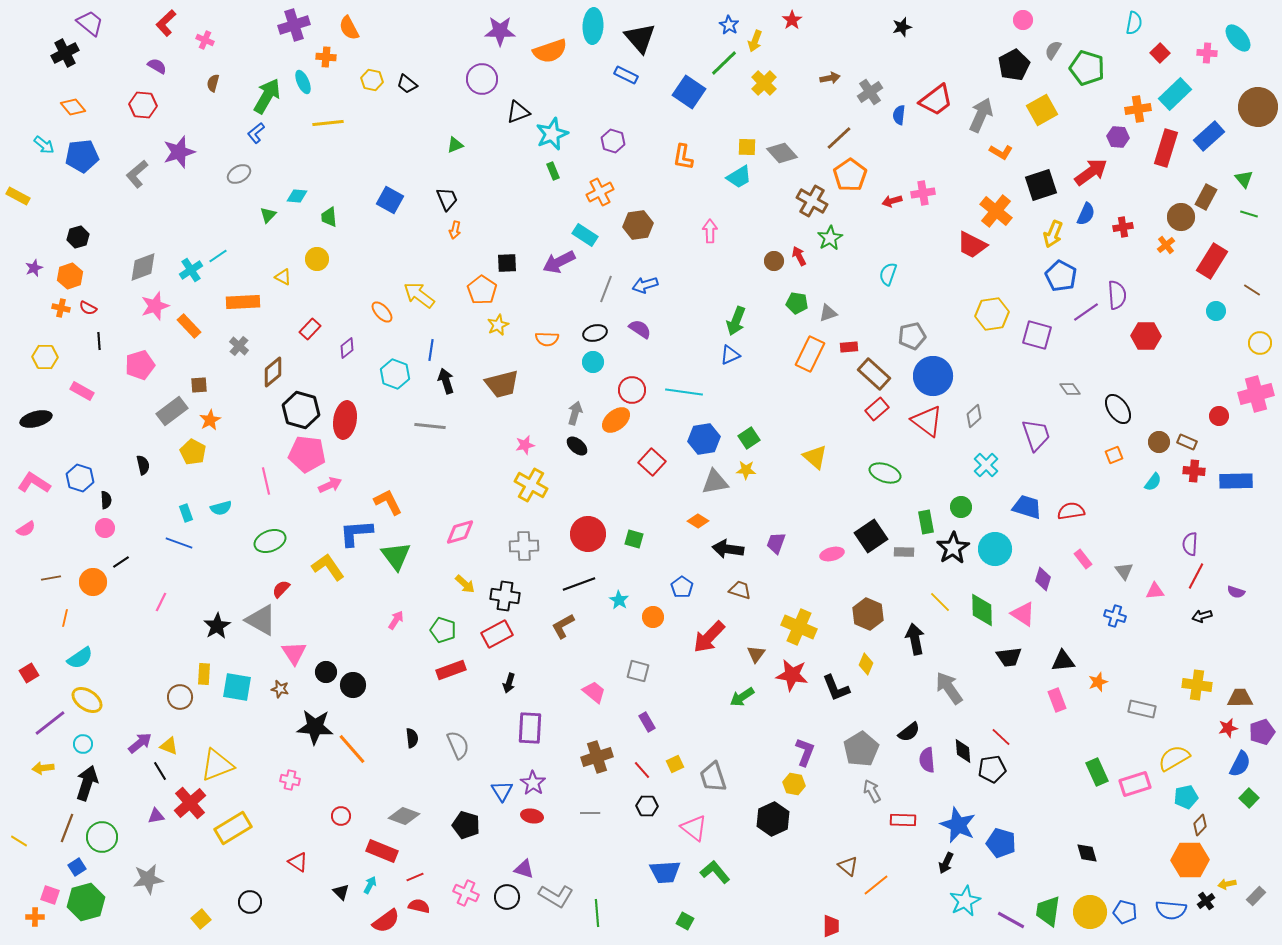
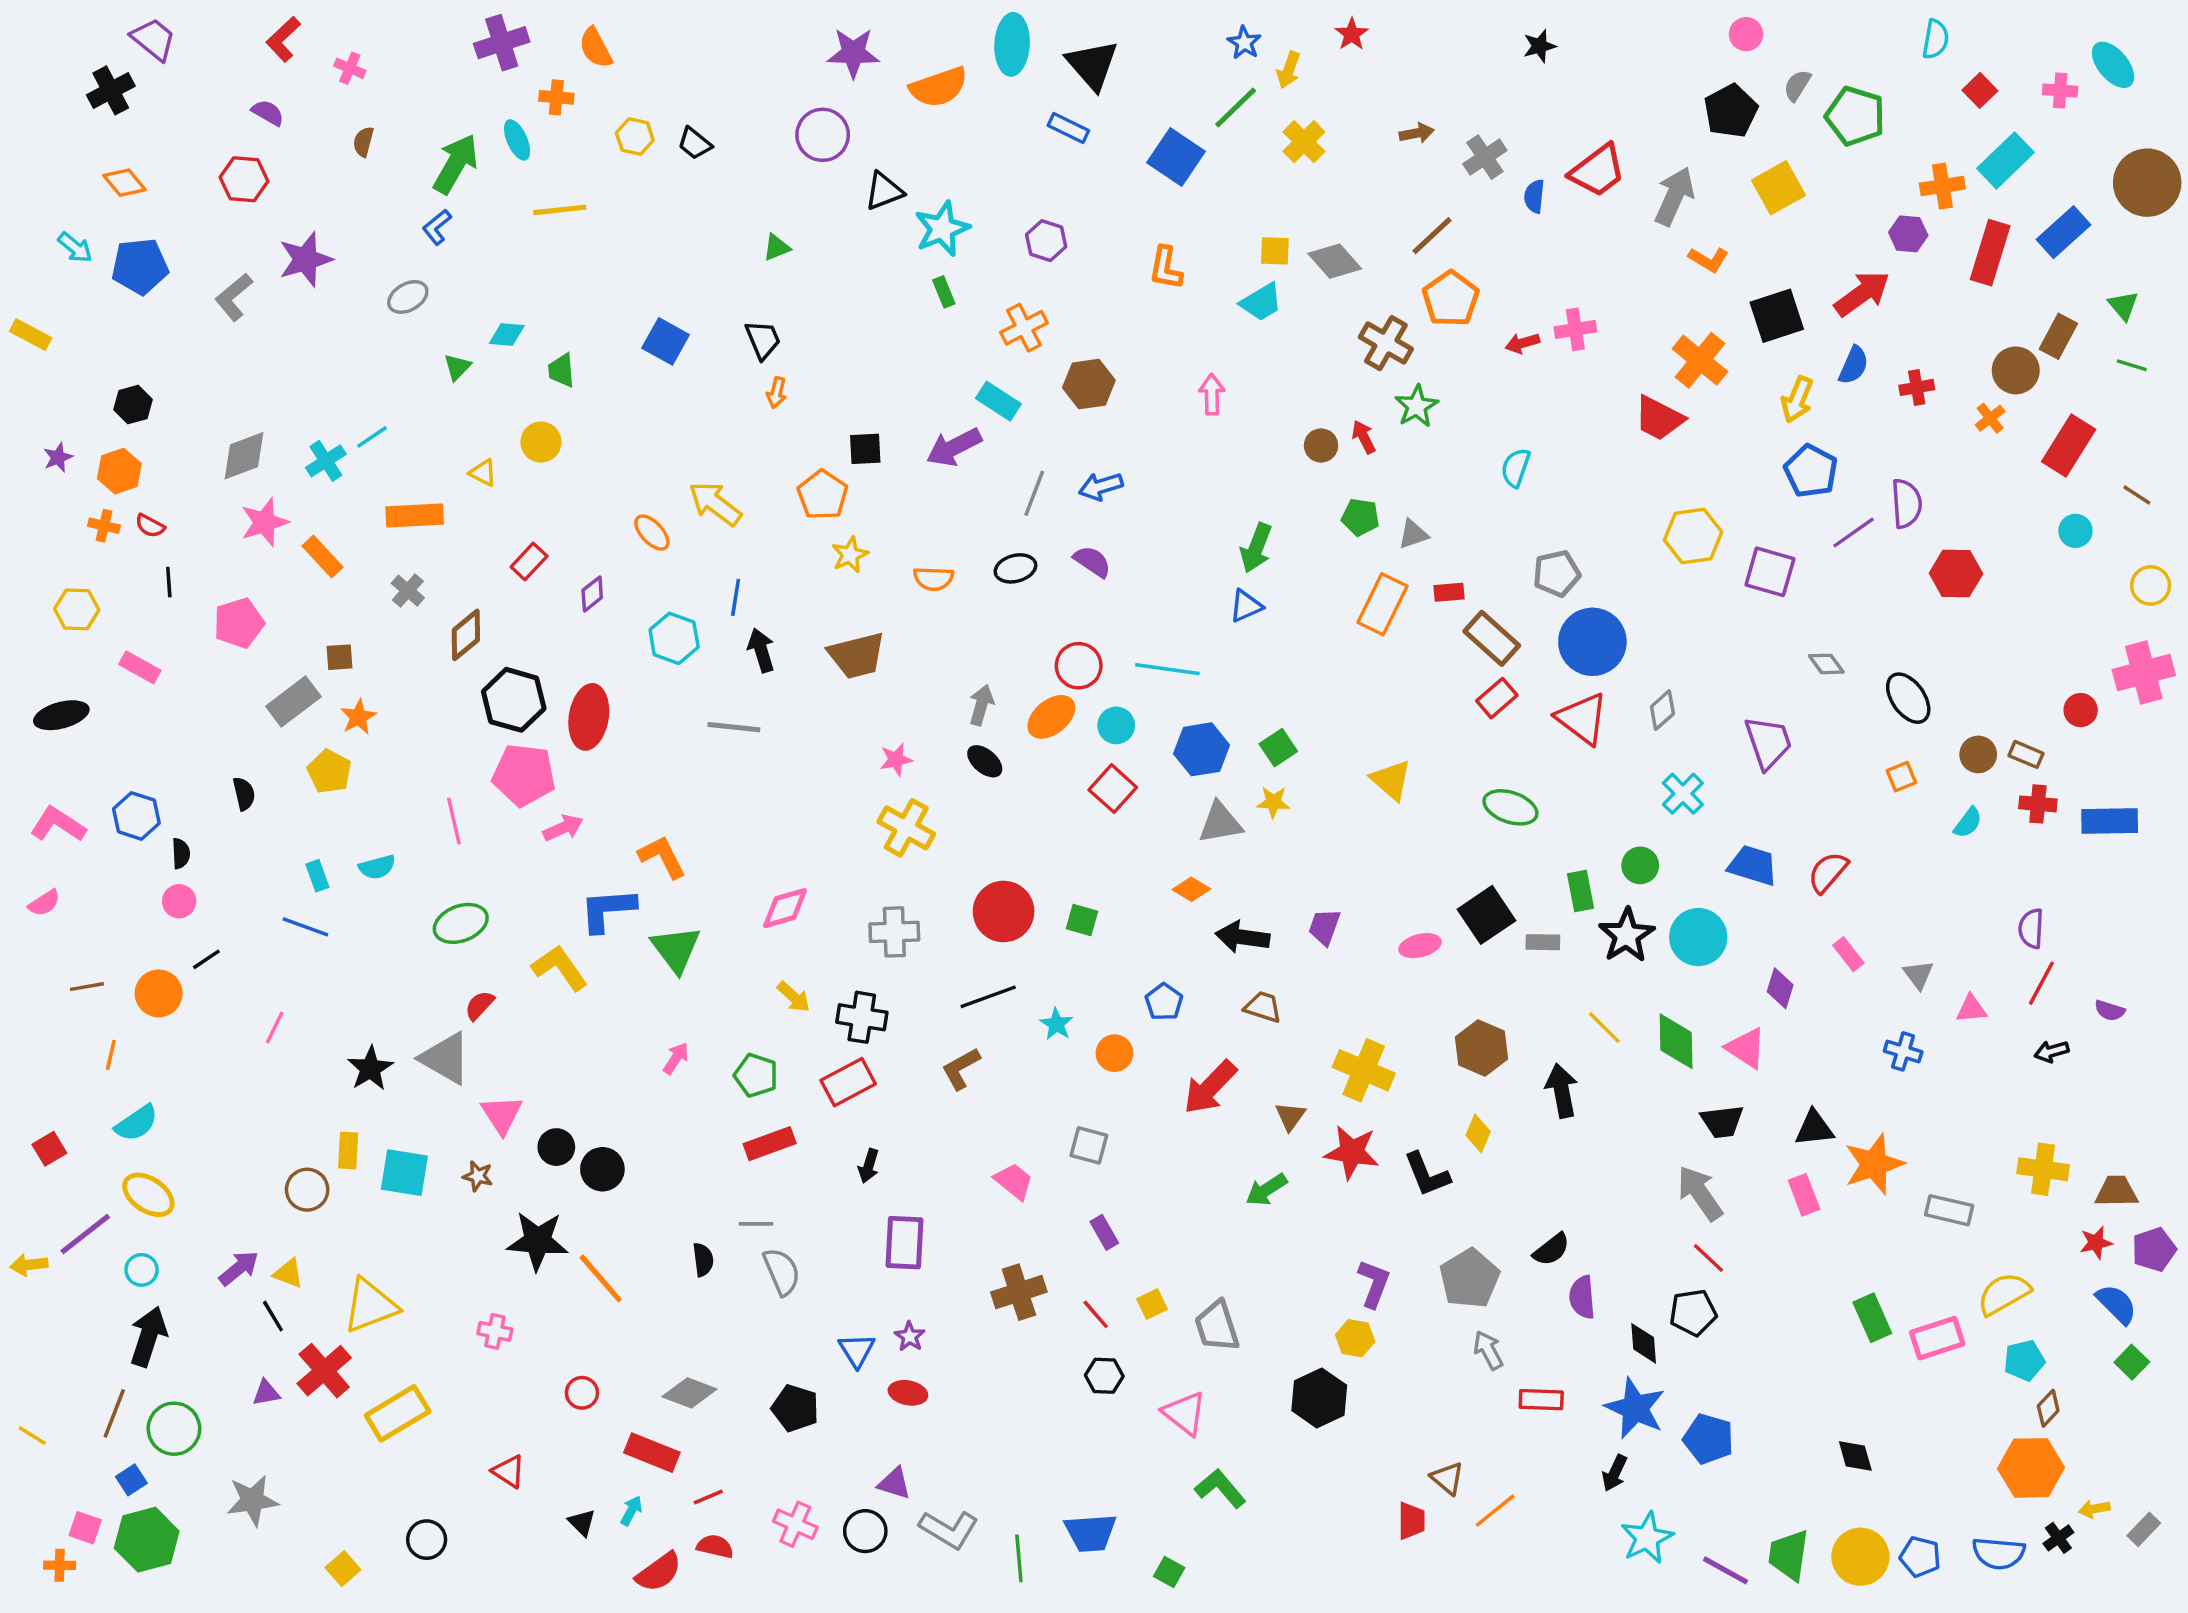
cyan circle: (593, 362) -> (1116, 725), moved
red semicircle: (1071, 511) -> (1828, 872), turned -40
orange star: (1098, 682) -> (1874, 1164), size x1.8
gray arrow: (949, 688) -> (1700, 1193), moved
black diamond: (963, 751) -> (1644, 1343), moved
blue semicircle: (1240, 764) -> (2116, 1304), turned -72
yellow arrow: (43, 768) -> (29, 1265), moved
purple star: (533, 783) -> (910, 1336), size x0.7
gray line: (590, 813) -> (756, 1224), moved
blue trapezoid: (665, 872) -> (1091, 1533), moved
red trapezoid: (831, 926) -> (1411, 1521), moved

